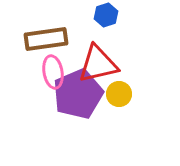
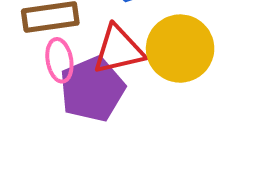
yellow circle: (119, 94) -> (180, 49), moved, size x2.0

